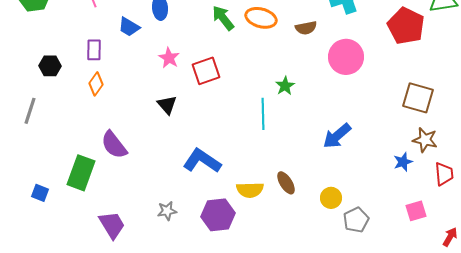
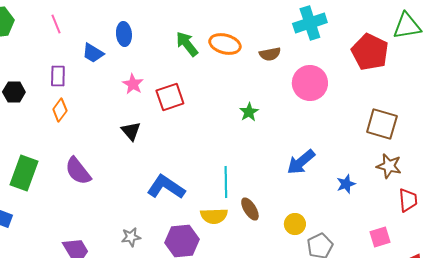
cyan line: (263, 114) -> (226, 182), moved
blue star: (403, 162) -> (346, 184), moved
green rectangle: (81, 173) -> (24, 173), moved

